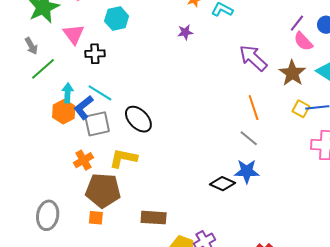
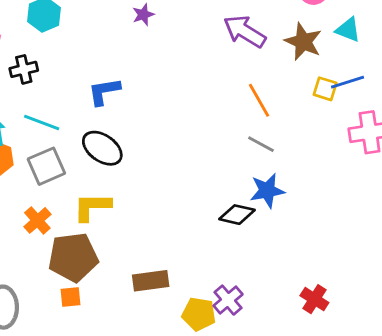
blue L-shape: (84, 108) -> (104, 91), moved, turned 40

